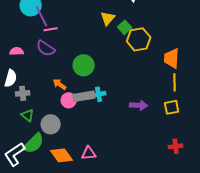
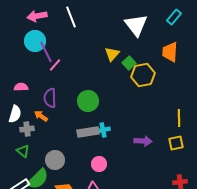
pink line: (51, 29) -> (55, 65), turned -40
purple semicircle: (46, 48) -> (50, 98), moved, turned 54
orange trapezoid: (172, 58) -> (170, 52), moved
orange arrow: (60, 84) -> (41, 116), moved
pink circle: (69, 100) -> (99, 164), moved
green triangle: (28, 115) -> (23, 151), moved

